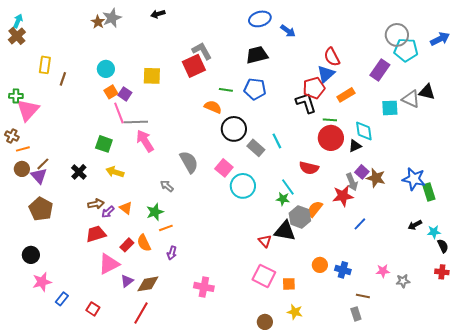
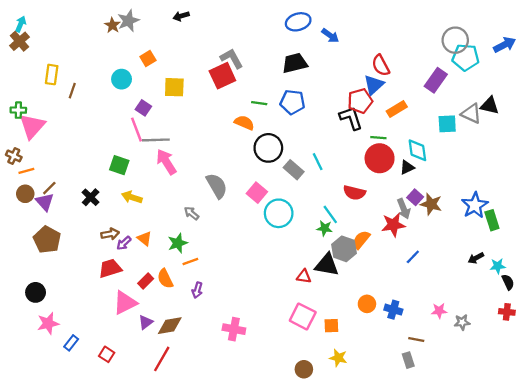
orange square: (111, 92) -> (148, 58), moved
blue star: (414, 179) -> (475, 205), turned 30
red triangle: (265, 241) -> (304, 276), turned -40

